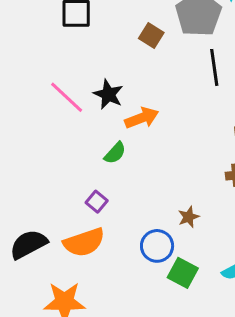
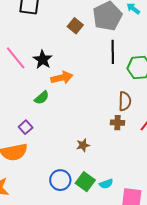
blue circle: (157, 246) -> (60, 180), moved
green square: (183, 273) -> (85, 182), moved

